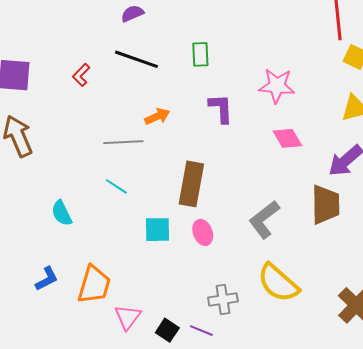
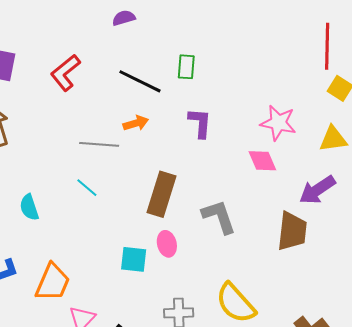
black line: (137, 59) -> (140, 81), moved
red L-shape: (81, 75) -> (65, 73), size x1.6
pink star: (277, 86) -> (278, 123), moved
gray L-shape: (264, 220) -> (219, 217), moved, turned 102
cyan square: (158, 230) -> (134, 259), moved

